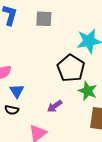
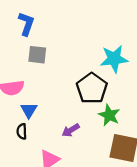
gray square: (44, 19) -> (37, 55), moved
black semicircle: (12, 110) -> (22, 131), turned 72

